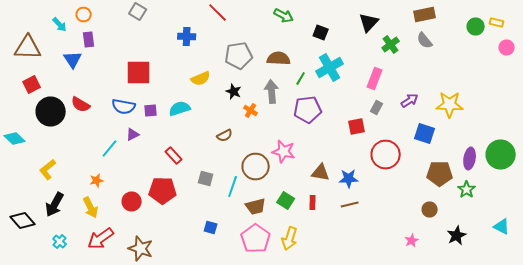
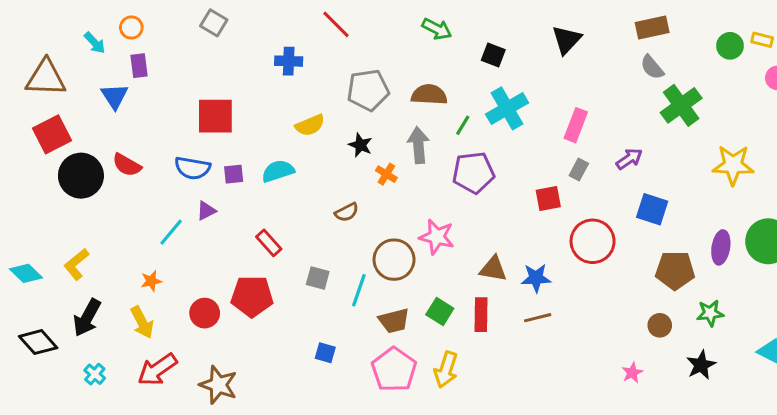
green cross: (391, 44) -> (681, 105), moved, size x1.5
red square: (32, 84) -> (52, 134), size x1.4
yellow star: (450, 104) -> (733, 165), moved
cyan diamond: (15, 138) -> (26, 273), moved
green star: (467, 190) -> (710, 313), moved, turned 30
red rectangle: (313, 202) -> (481, 315), size x1.5

